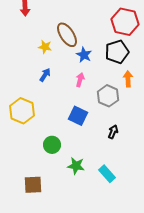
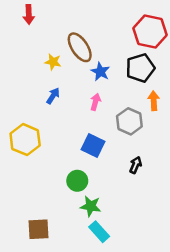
green circle: (52, 145) -> (77, 181), moved
cyan rectangle: (107, 174) -> (99, 232), moved

